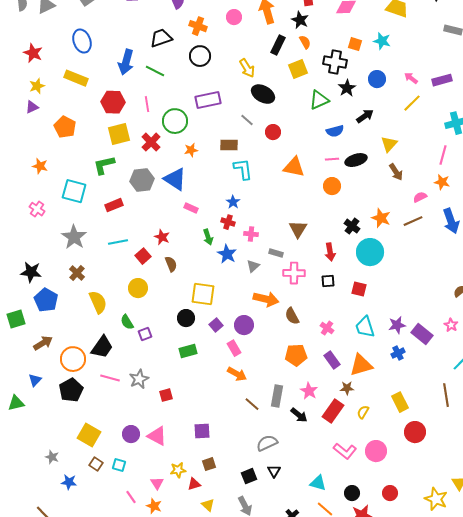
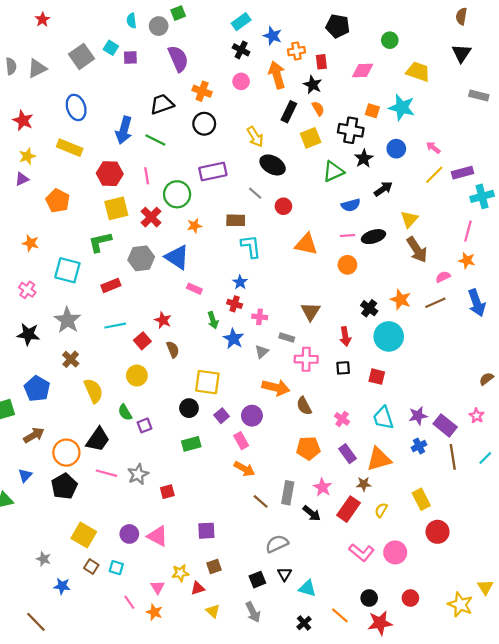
cyan star: (382, 41) -> (402, 107), size x1.4
purple rectangle: (442, 80) -> (462, 173), moved
brown arrow: (396, 172) -> (417, 250), size x1.4
black star: (31, 272) -> (28, 334), moved
brown line: (446, 395) -> (453, 457), moved
cyan triangle: (318, 483) -> (307, 588), moved

